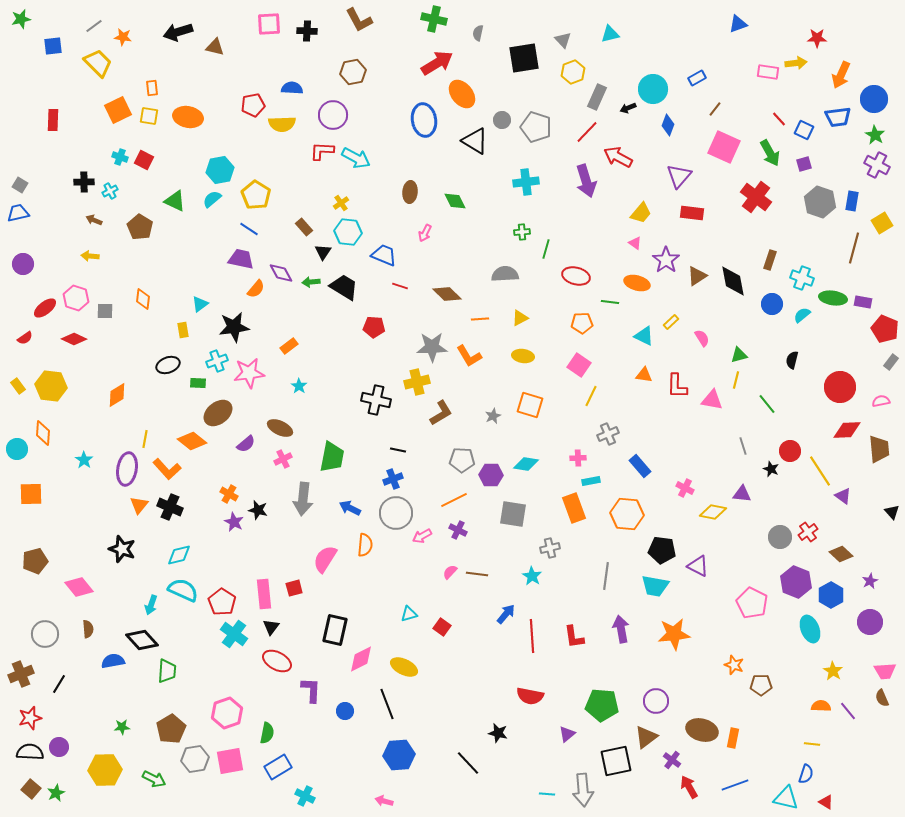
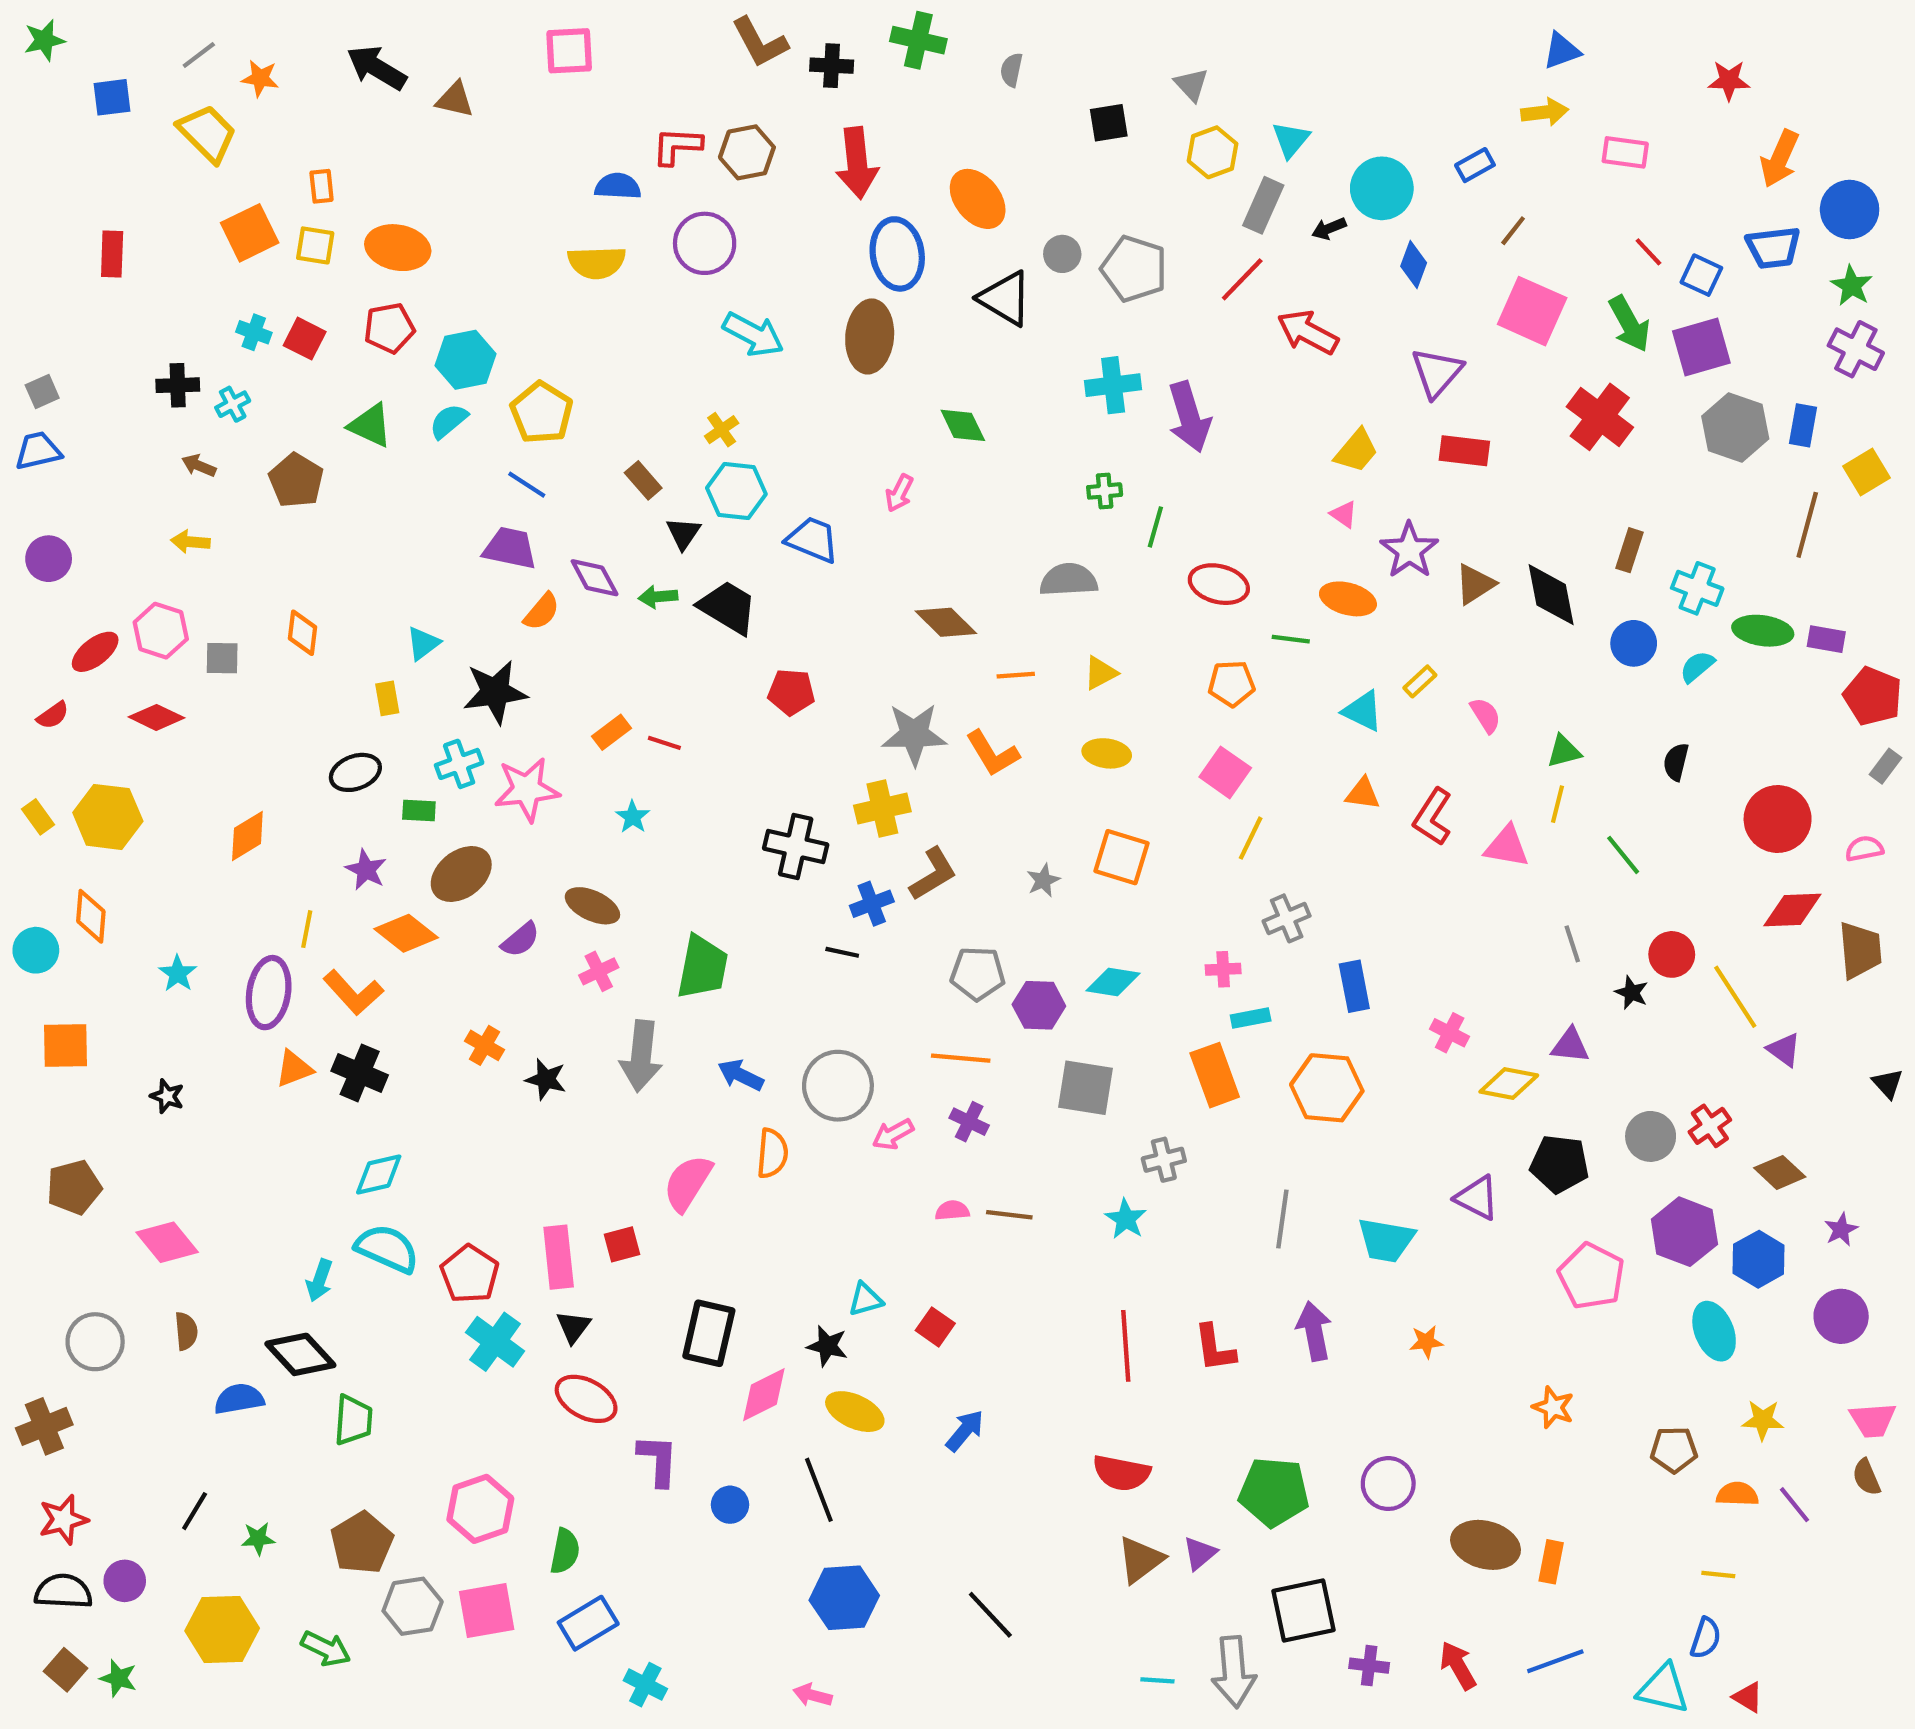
black cross: (307, 31) -> (832, 66), moved
black arrow: (178, 32) -> (377, 68), turned 48
cyan triangle: (610, 34) -> (1291, 140), moved, turned -36
black square: (524, 58) -> (1109, 123), size x0.6
red arrow: (437, 63) -> (857, 163), moved, turned 116
yellow arrow: (796, 63) -> (1545, 112), moved
red pentagon: (253, 105) -> (389, 328), moved
red L-shape: (322, 151) -> (677, 146), moved
purple square: (804, 164) -> (1701, 347), size x1.8
purple arrow: (586, 181) -> (1189, 417), moved
gray square: (20, 185) -> (42, 392), turned 35
brown ellipse: (410, 192) -> (870, 336), moved, size x1.5
red line: (400, 286) -> (664, 743), moved
red L-shape: (677, 386) -> (1433, 817), turned 32
blue rectangle: (640, 466) -> (1354, 986), turned 30
blue cross: (393, 479) -> (872, 904), moved
orange line: (454, 500) -> (961, 1058), turned 32
orange triangle: (139, 505) -> (294, 1069), turned 30
purple star: (234, 522) -> (366, 870), moved
black star: (122, 549) -> (167, 1096), moved, size x0.6
black pentagon: (662, 550) -> (1560, 1164), moved
pink semicircle: (450, 572) -> (952, 1211), turned 42
blue arrow: (506, 614) -> (965, 1431), moved
orange star: (674, 634) -> (1426, 1342), size x0.5
yellow star: (833, 671) -> (1763, 1420), turned -30
black line: (59, 684) -> (195, 1511), moved
brown pentagon: (761, 685) -> (1674, 1450), moved
black star: (498, 733) -> (827, 1346), moved
brown triangle: (646, 737) -> (1141, 1560), moved
purple cross: (672, 760) -> (1369, 1666), moved, turned -30
green star: (56, 793) -> (118, 1678), turned -30

